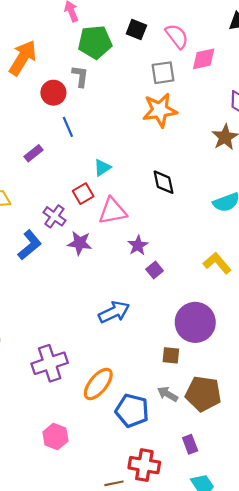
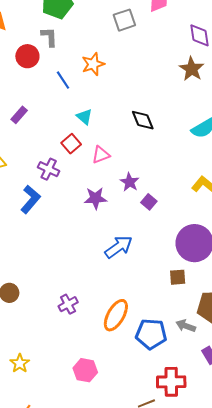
orange star: (160, 110) -> (93, 64), moved, size x0.7
blue line: (68, 127) -> (63, 80), moved
cyan triangle: (102, 168) -> (84, 117), turned -36
pink triangle: (113, 211) -> (101, 155), size x0.7
purple star: (80, 243) -> (96, 198), moved
purple cross: (50, 363) -> (68, 304), size x0.6
gray arrow: (168, 394) -> (186, 326), moved

